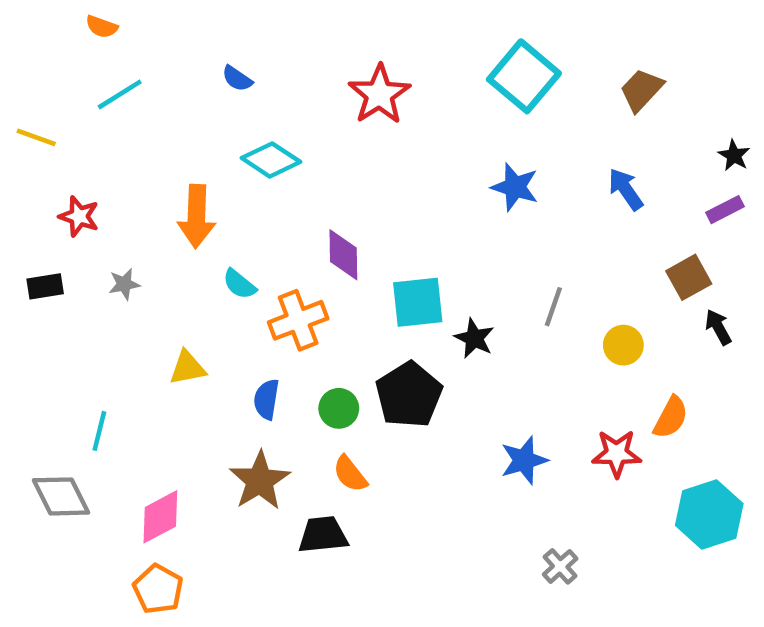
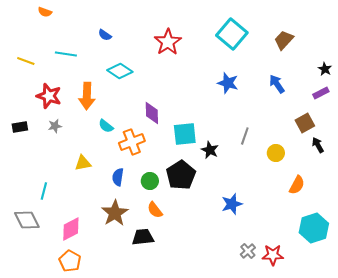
cyan line: (120, 94) -> (66, 54), moved, turned 40
yellow line: (36, 137) -> (26, 61), moved
red star: (79, 216) -> (49, 96), moved, size x1.4
red star: (617, 454) -> (273, 255), moved

